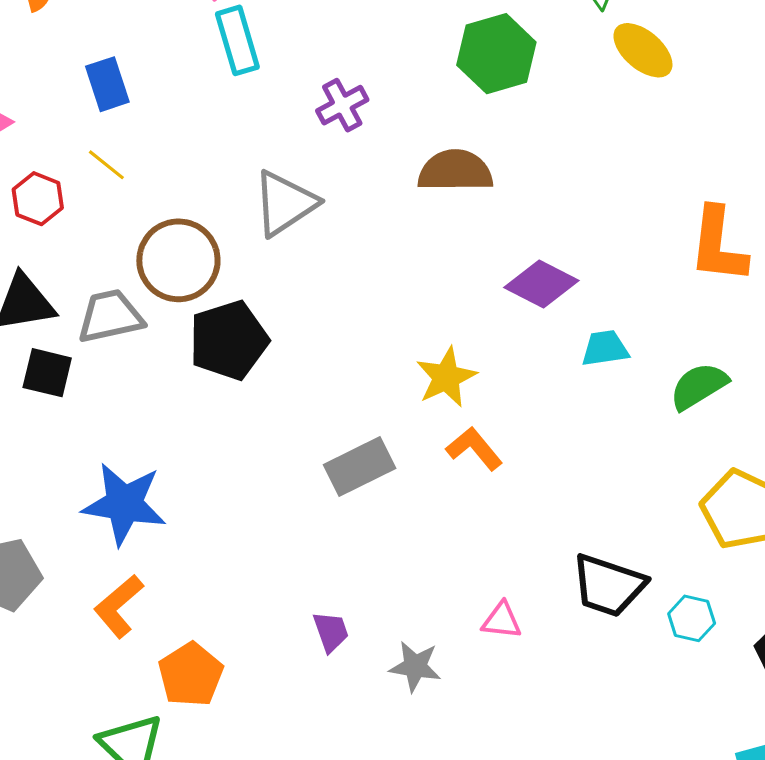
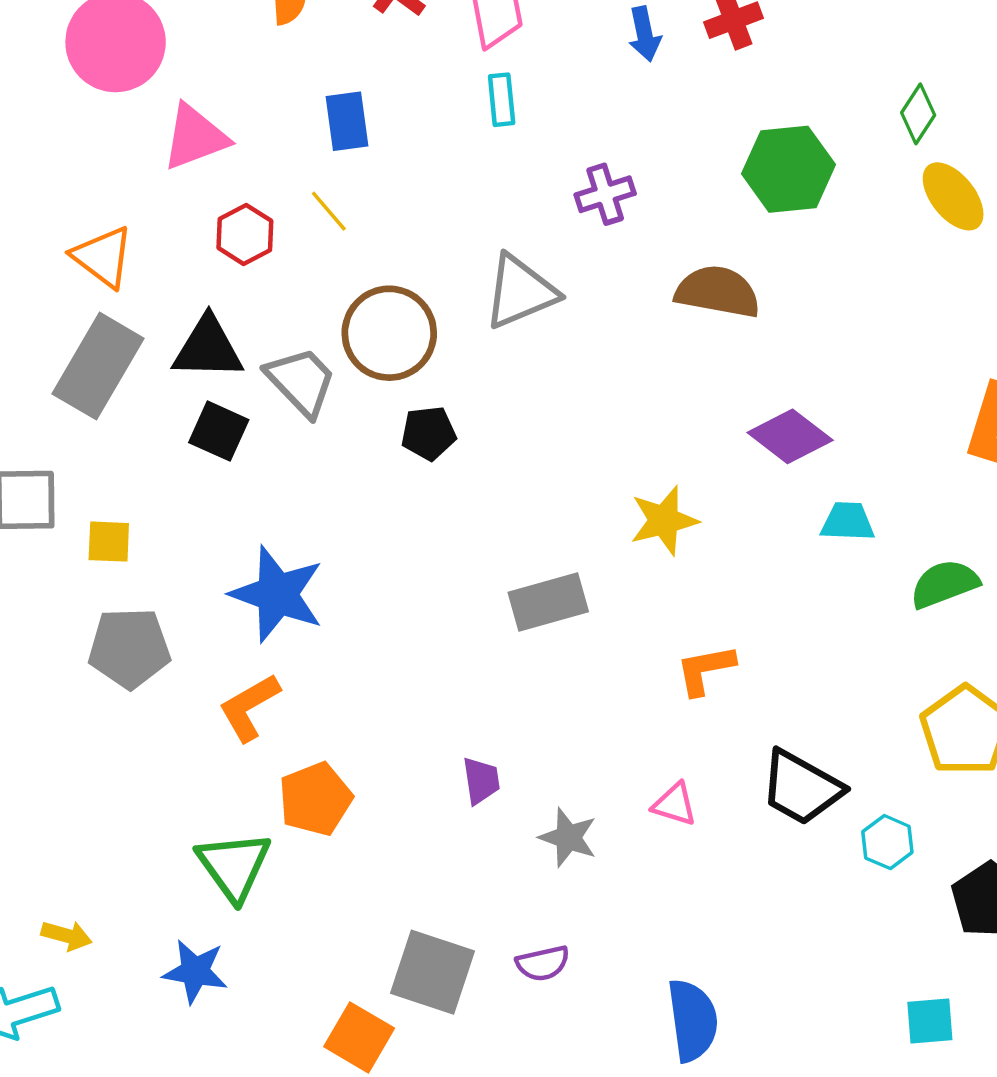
cyan rectangle: (237, 40) -> (502, 100), size x0.7
gray trapezoid: (110, 316) -> (301, 381), turned 48
black pentagon: (229, 340) -> (429, 433), size x0.6
orange L-shape: (474, 449) -> (705, 670), moved, turned -72

